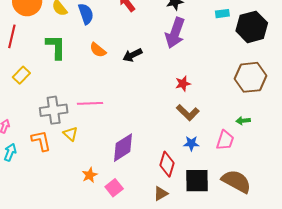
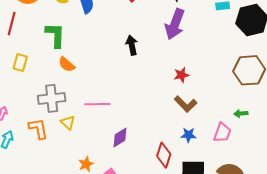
orange semicircle: (98, 50) -> (67, 64), moved
black arrow: (132, 55) -> (132, 45), turned 102
yellow rectangle: (21, 75) -> (20, 63), turned -30
pink line: (90, 103) -> (97, 104), moved
purple diamond: (123, 148) -> (120, 137), size x0.7

